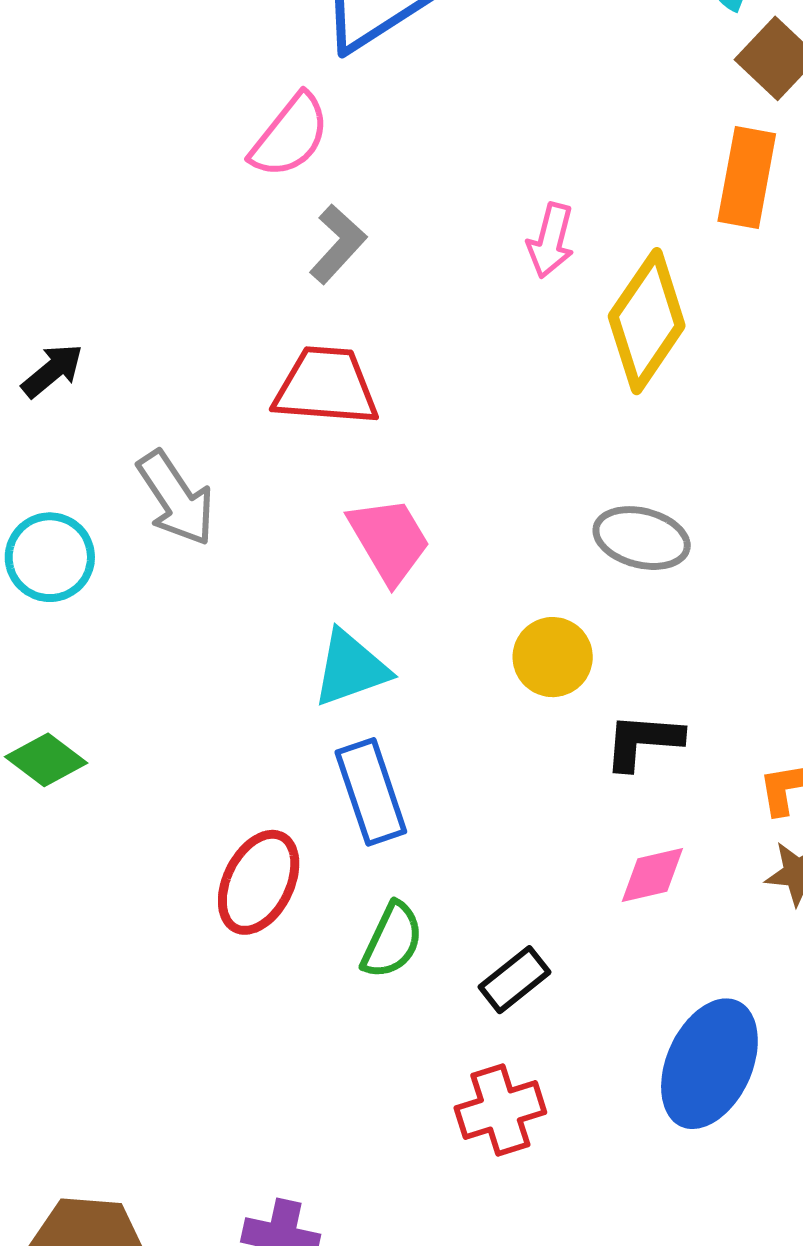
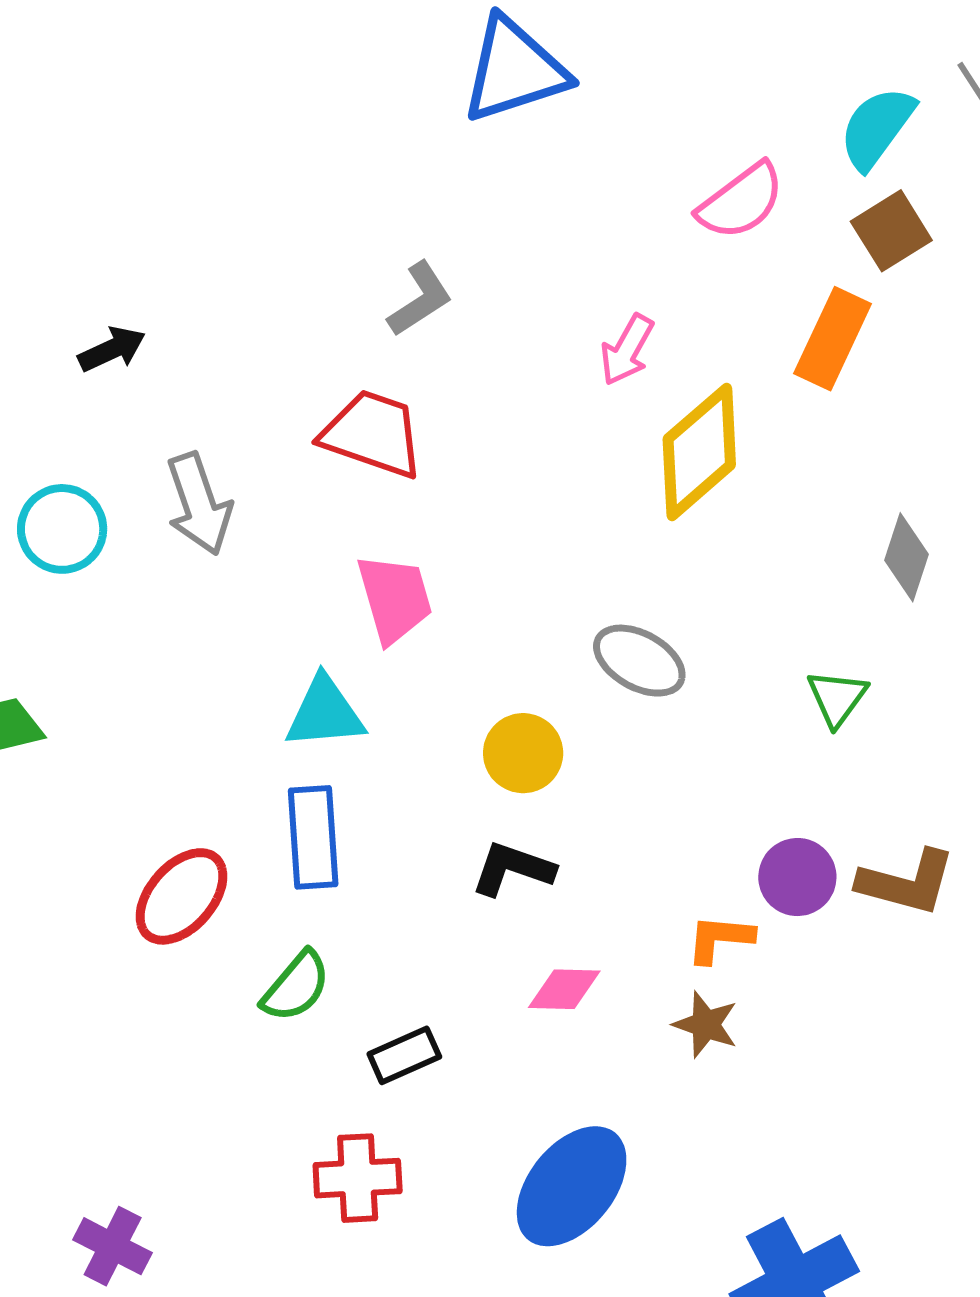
pink semicircle: (290, 136) -> (741, 201), moved
black L-shape: (643, 741) -> (513, 869), moved

